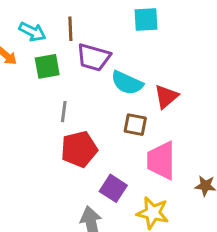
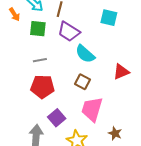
red triangle: (166, 96) -> (121, 72), moved
gray line: (64, 112) -> (40, 60), turned 56

